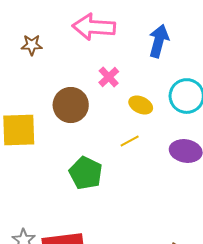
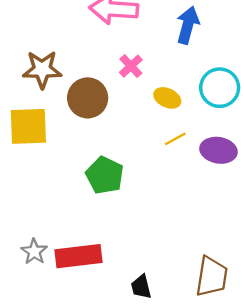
brown star: (32, 45) -> (42, 69), moved, size x1.6
yellow line: (130, 141) -> (175, 139), moved

